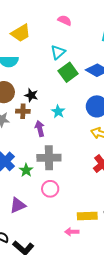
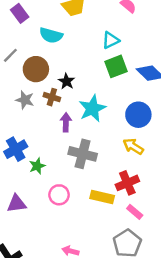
cyan star: (58, 112) -> (92, 108), size x1.6
gray cross: (49, 158) -> (83, 154), moved
yellow rectangle: (87, 216) -> (102, 197), moved

